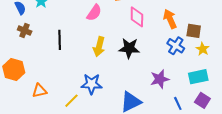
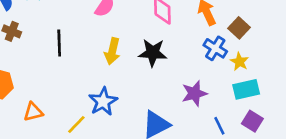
brown square: (194, 31) -> (239, 28), turned 35
yellow star: (203, 49) -> (240, 62), moved
blue star: (92, 84) -> (103, 102), turned -30

